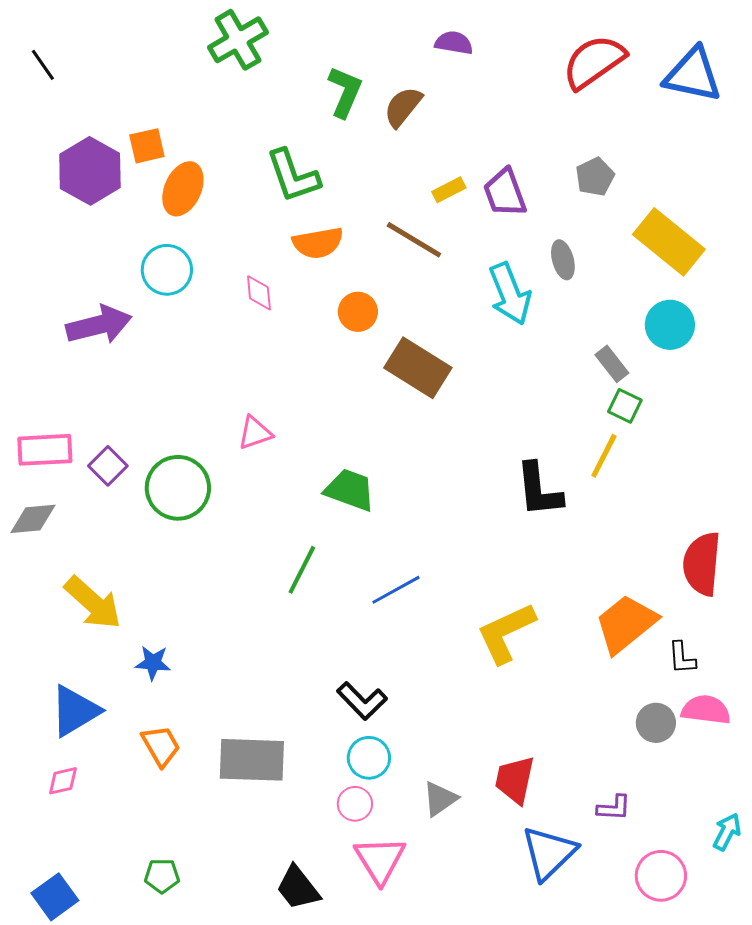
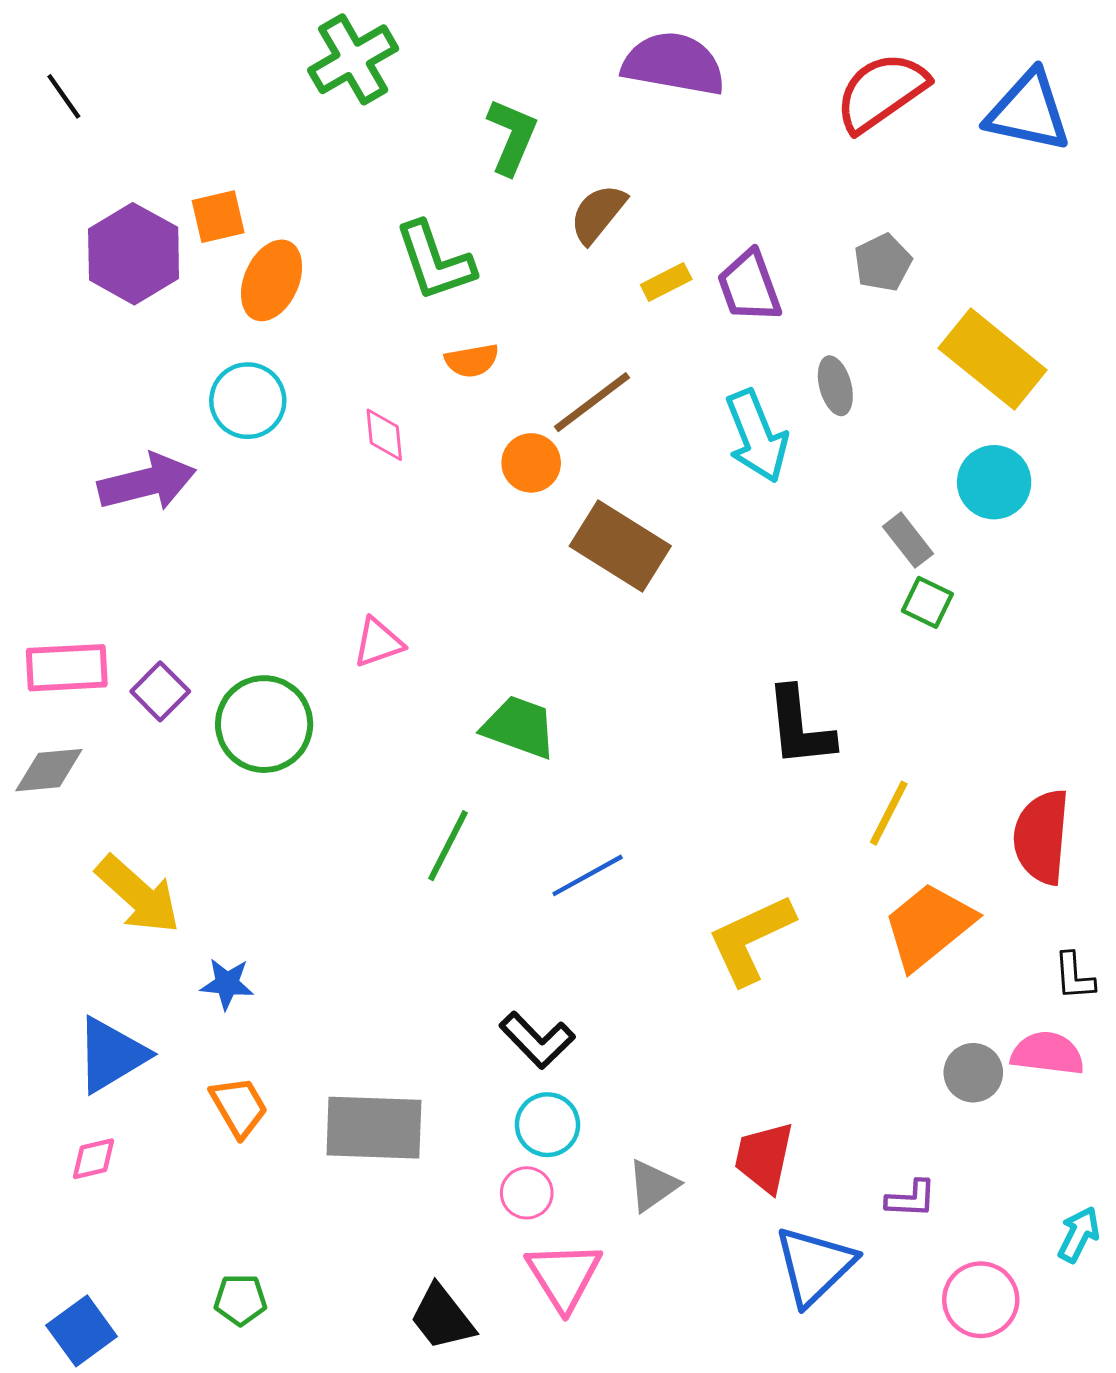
purple semicircle: (454, 43) -> (674, 64), size x1.8
brown semicircle: (403, 107) -> (598, 214), moved
brown line: (414, 240) -> (592, 402), moved, turned -68
orange semicircle: (318, 243) -> (472, 361), size x0.7
yellow line: (604, 456) -> (889, 813), moved
black L-shape: (682, 658) -> (1074, 976), moved

